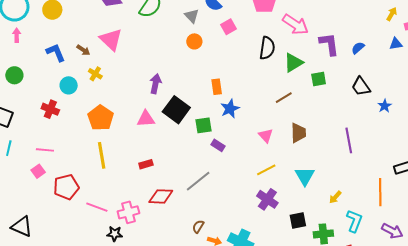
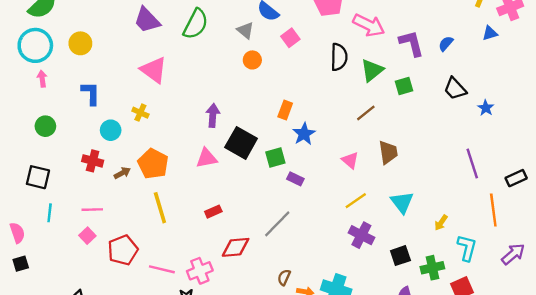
brown arrow: (83, 50) -> (122, 173), moved, turned -56
blue L-shape: (56, 52) -> (91, 93), turned 30
orange rectangle: (217, 87) -> (285, 110), turned 35
purple line: (349, 140) -> (472, 164), moved
purple arrow: (392, 231) -> (513, 254), turned -60

